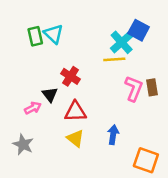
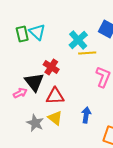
cyan cross: (122, 42) -> (78, 40), moved
black triangle: (50, 95) -> (34, 82), size x1.5
gray star: (23, 144) -> (35, 123), moved

